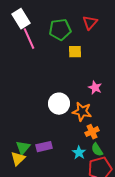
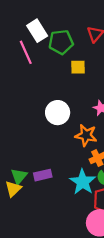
white rectangle: (21, 19) -> (37, 31), moved
white circle: (59, 104) -> (58, 113), moved
cyan star: (79, 153) -> (83, 182), size x1.6

